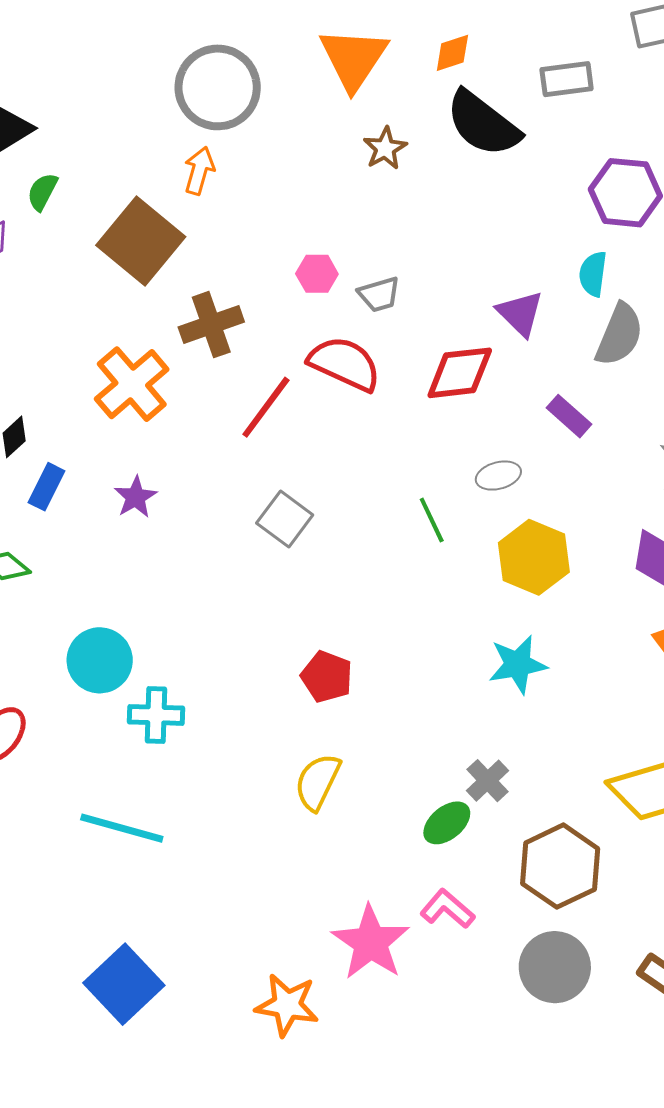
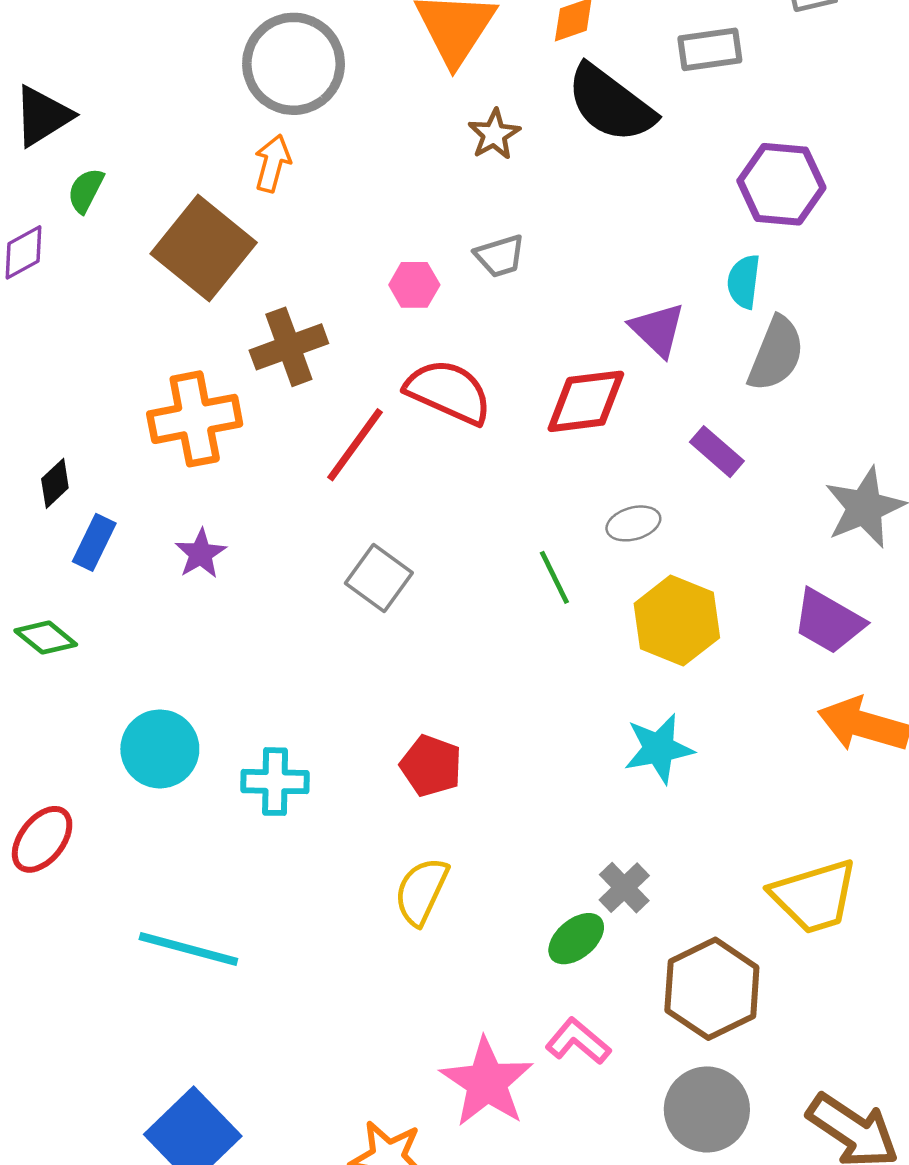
gray trapezoid: (379, 294) -> (500, 256), moved
orange cross: (132, 384) -> (195, 419), turned 30
cyan cross: (156, 715) -> (275, 782), moved

